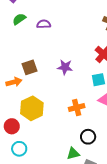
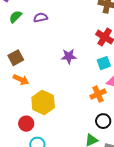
brown square: (30, 67) -> (16, 58), moved
orange arrow: (14, 82) -> (21, 80), turned 49
orange cross: (77, 108) -> (98, 94), moved

